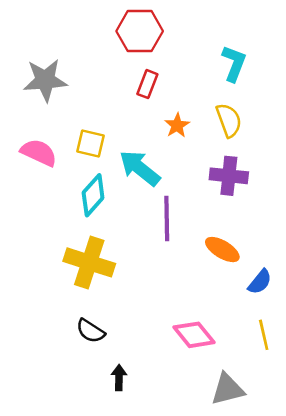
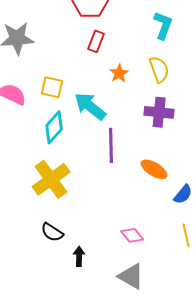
yellow cross: (89, 262) -> (51, 179), turned 36
pink diamond: (194, 335) -> (132, 235), size x0.7
black arrow: (119, 377) -> (79, 256), moved
gray triangle: (228, 389) -> (131, 276), moved, turned 44

